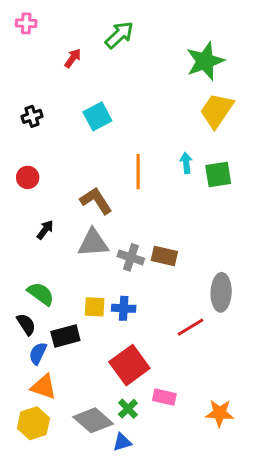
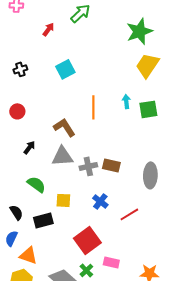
gray cross: (131, 257) -> (88, 166), turned -30
gray ellipse: (221, 292) -> (150, 175), moved
green semicircle: (41, 294) -> (36, 184), moved
blue cross: (124, 308) -> (100, 201), moved, turned 35
blue semicircle: (38, 353) -> (11, 238), moved

